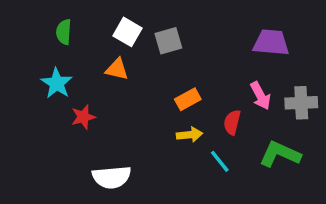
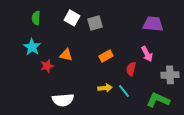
orange triangle: (117, 69) -> (66, 55), moved
gray cross: (301, 103) -> (170, 75), moved
yellow arrow: (190, 135) -> (105, 88), moved
green L-shape: (280, 154) -> (158, 100), moved

